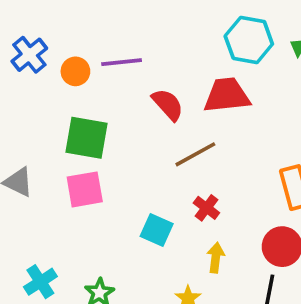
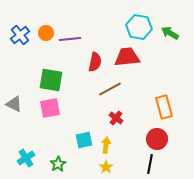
orange circle: (75, 71) -> (46, 33), moved
red semicircle: (168, 105) -> (95, 62), turned 54
cyan square: (157, 230) -> (84, 140), moved, turned -36
yellow arrow: (216, 258) -> (106, 145), moved

